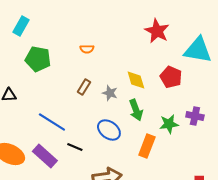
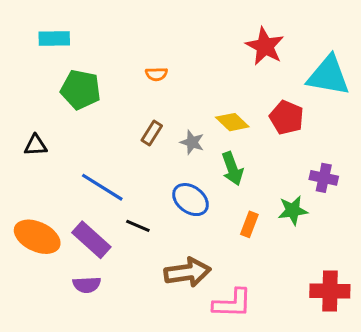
cyan rectangle: (21, 26) -> (54, 38), turned 60
yellow diamond: (136, 80) -> (232, 122), turned -30
green star: (169, 124) -> (293, 210), moved
orange rectangle: (147, 146) -> (249, 224), size x0.7

